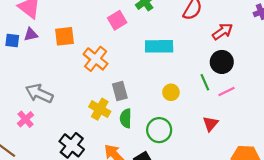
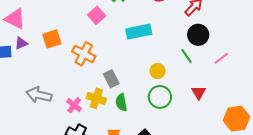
pink line: (226, 91) -> (221, 58), moved
pink cross: (26, 119) -> (74, 105), moved
green circle: (159, 130) -> (160, 97), moved

